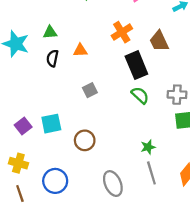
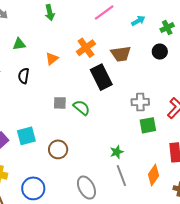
green triangle: (50, 32) -> (19, 44), moved
brown trapezoid: (159, 41) -> (121, 54), turned -70
orange triangle: (80, 50) -> (52, 59), moved, turned -32
gray square: (90, 90) -> (60, 103), turned 32
green semicircle: (140, 95) -> (82, 108), moved

